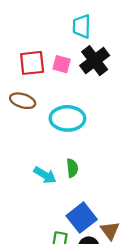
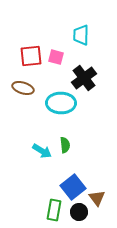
cyan trapezoid: (82, 26) -> (81, 35), moved
black cross: (95, 61) -> (84, 78), moved

